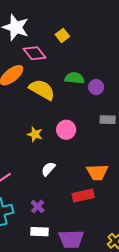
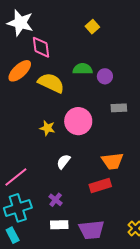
yellow square: (62, 35) -> (92, 27), moved
pink diamond: (35, 53) -> (41, 47), turned 35
pink circle: (66, 130) -> (78, 121), size x1.4

